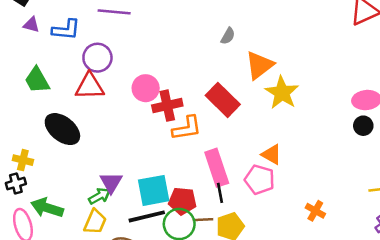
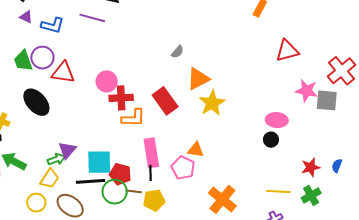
purple circle: (97, 58) -> (42, 58), moved
orange triangle: (272, 154) -> (196, 150), turned -30
orange cross: (315, 211) -> (222, 199), size x1.8

